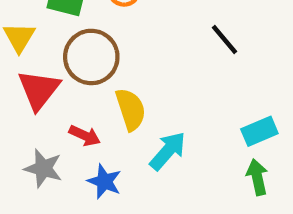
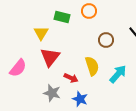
brown circle: (91, 57) -> (106, 40), moved, size x0.6
cyan arrow: (168, 151) -> (118, 74), moved

